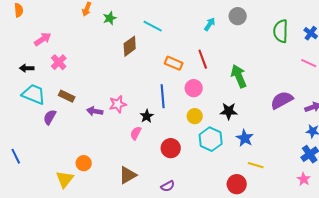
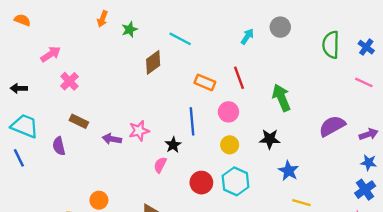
orange semicircle: (19, 10) -> (22, 20), turned -64
black arrow: (27, 68) -> (19, 88), moved
cyan trapezoid: (34, 94) -> (25, 126), moved
purple semicircle: (50, 117) -> (59, 146), turned -42
cyan hexagon: (211, 139) -> (236, 181), moved
blue line: (16, 156) -> (19, 158), moved

